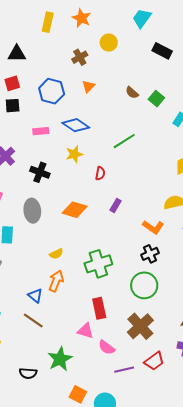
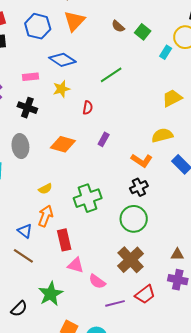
orange triangle: (88, 86) -> (74, 21), size x1.6
pink rectangle: (41, 131) -> (30, 77), moved
red rectangle: (99, 308) -> (64, 240), moved
black semicircle: (28, 373) -> (19, 309), turned -48

